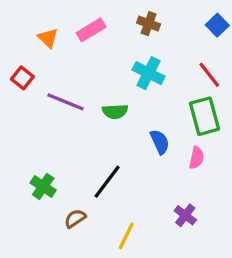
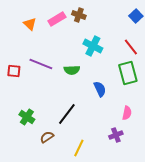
brown cross: (149, 24) -> (79, 15), moved
red square: (22, 78) -> (14, 71), moved, turned -32
pink semicircle: (196, 158) -> (127, 113), moved
purple cross: (185, 215) -> (116, 135), turned 32

